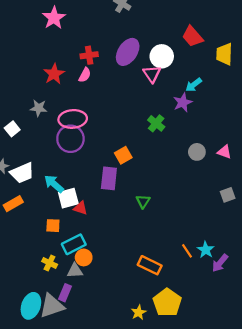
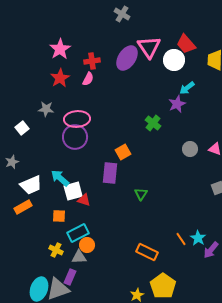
pink star: (54, 18) -> (60, 49), moved
white circle: (162, 56) -> (174, 60), moved
pink triangle: (152, 74) -> (149, 47), moved, size x1.4
white trapezoid: (22, 173) -> (31, 185), moved
orange rectangle: (13, 204) -> (23, 207), moved

